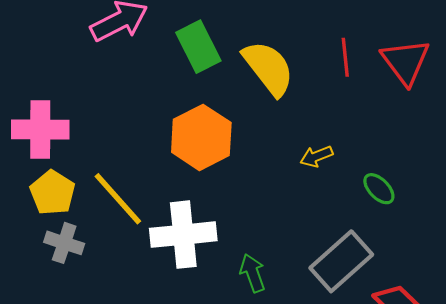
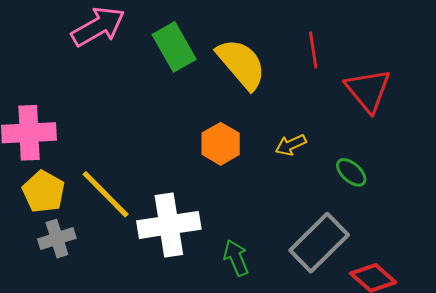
red triangle: (406, 62) -> (368, 90), moved
orange hexagon: (201, 137) -> (221, 144), moved, size x0.7
gray cross: (64, 243) -> (57, 239), turned -33

